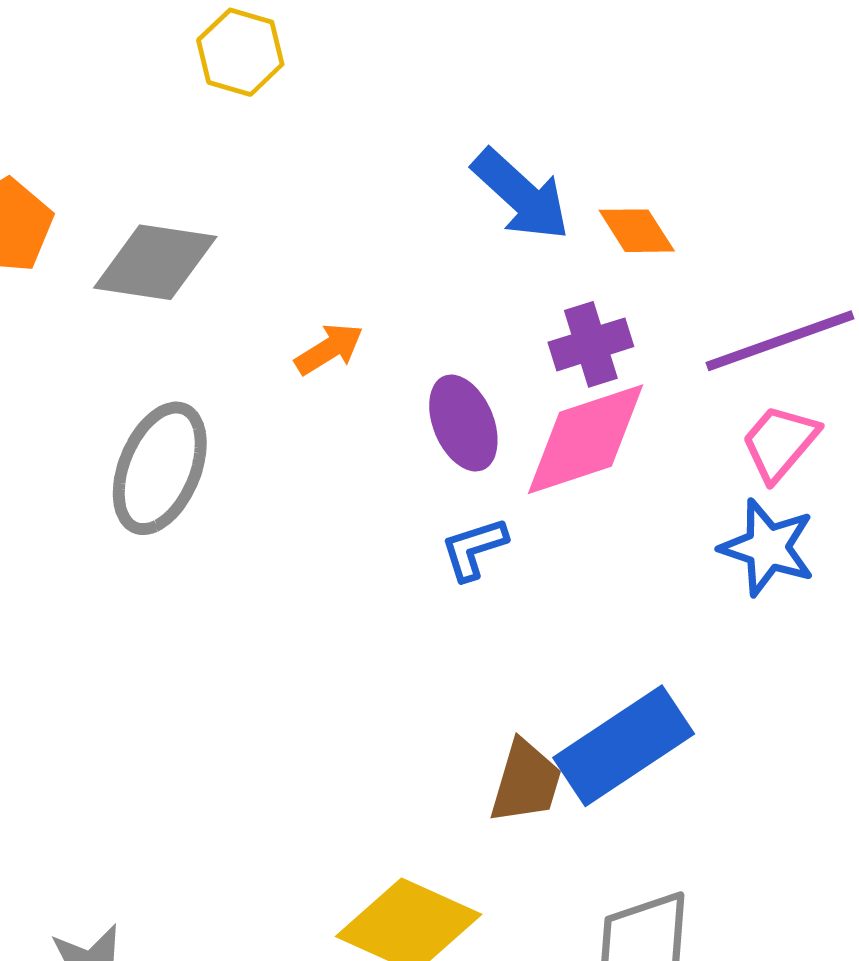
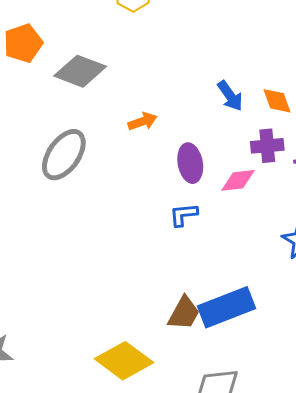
blue arrow: (521, 195) -> (230, 96), moved, size x0.7
purple cross: (591, 344) -> (267, 146), moved
pink diamond: (585, 439) -> (238, 180), size x0.6

